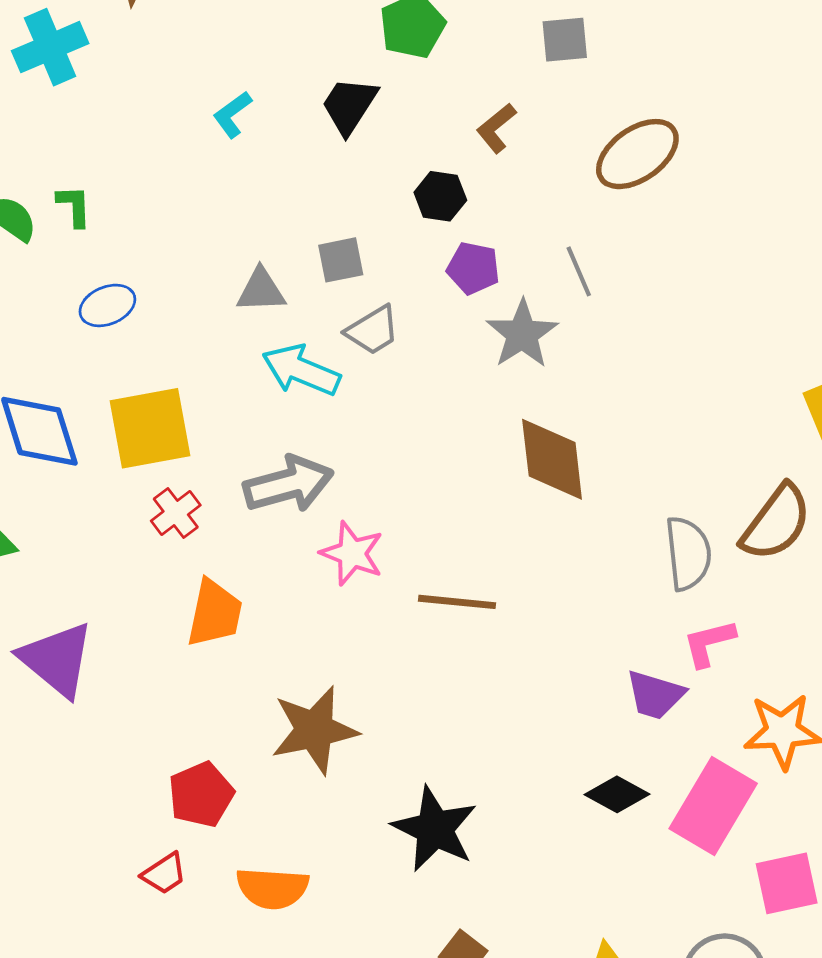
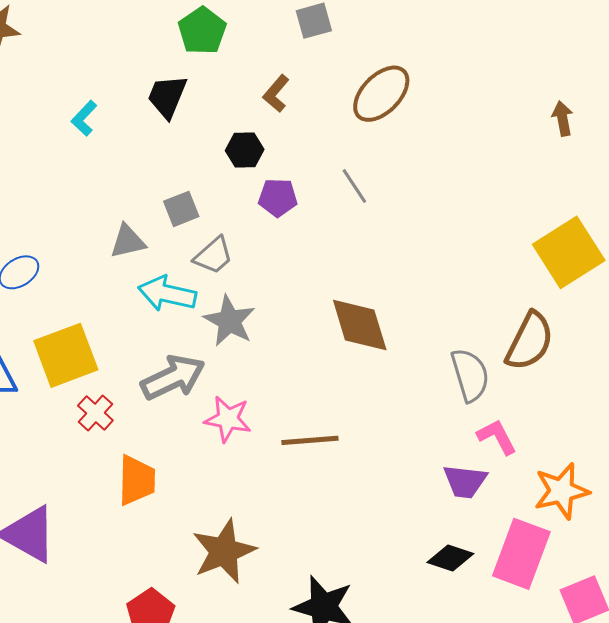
gray star: (522, 334) -> (229, 321), moved
pink L-shape: (709, 643) -> (497, 437), turned 87

